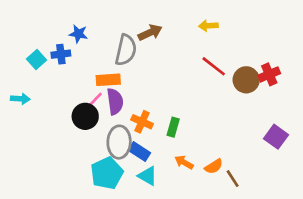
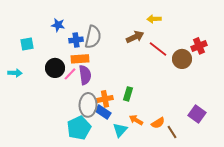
brown arrow: (150, 32) -> (135, 37), moved
blue cross: (61, 54) -> (76, 40), moved
cyan square: (37, 60) -> (27, 44), turned 32
red cross: (269, 74) -> (199, 46), moved
black circle: (85, 116) -> (55, 68), moved
orange cross: (142, 122) -> (105, 99), moved, turned -35
purple square: (276, 137) -> (197, 114), moved
cyan triangle: (147, 176) -> (120, 130), moved, turned 42

